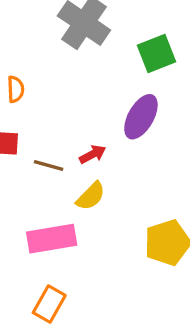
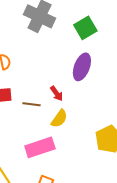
red arrow: (93, 154) -> (57, 94), turned 91

